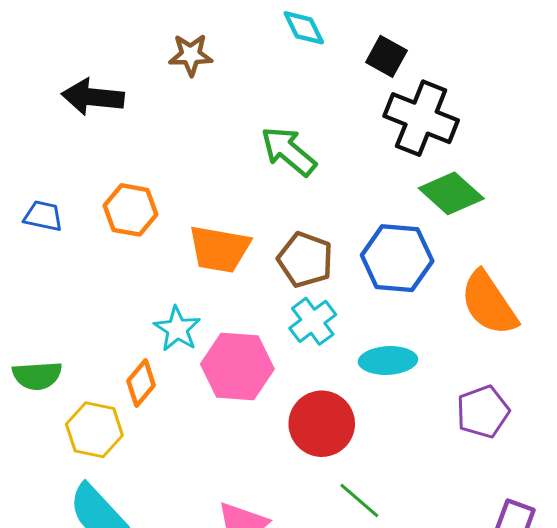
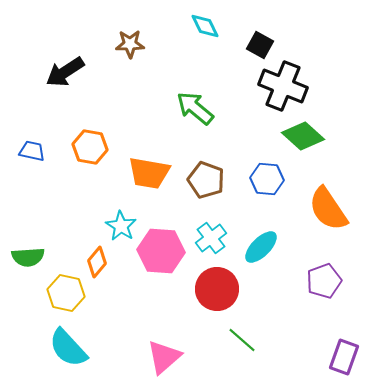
black arrow: (93, 97) -> (65, 72), turned -39
blue hexagon: (397, 258) -> (267, 179), size x0.7
cyan cross: (313, 321) -> (211, 238), moved
cyan ellipse: (388, 361) -> (261, 247), turned -42

